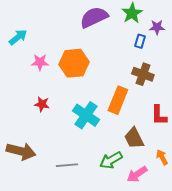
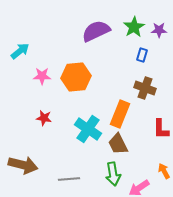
purple star: (157, 27) -> (159, 30), moved
brown trapezoid: (134, 138) -> (118, 144), moved
green arrow: (111, 160) -> (113, 174), turned -70

